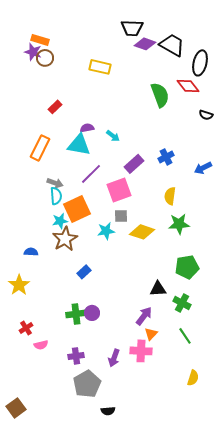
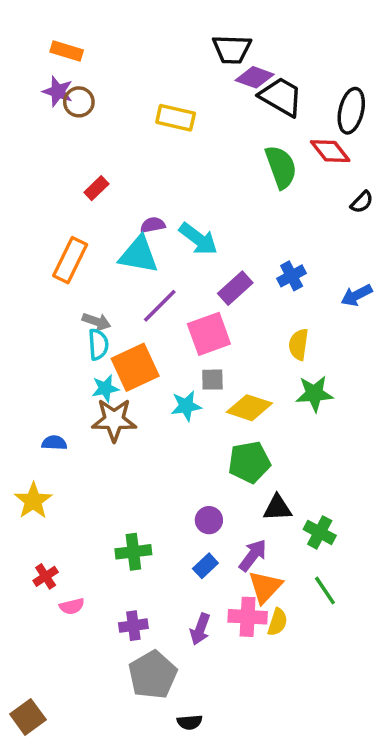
orange rectangle: (40, 40) -> (67, 51), moved
black trapezoid: (172, 45) -> (281, 97), moved
black semicircle: (206, 115) -> (362, 202), turned -64
cyan arrow: (113, 136) -> (198, 239), size x1.6
brown star: (65, 239) -> (114, 420), turned 30
green pentagon: (187, 267) -> (249, 462), moved
blue rectangle: (84, 272) -> (205, 566), moved
purple circle: (92, 313) -> (209, 520), moved
orange triangle: (151, 334) -> (265, 587), size x1.5
yellow semicircle: (193, 378) -> (277, 622), moved

